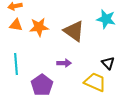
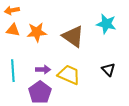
purple arrow: (64, 63) -> (43, 70), moved
yellow trapezoid: (95, 82) -> (69, 75), moved

